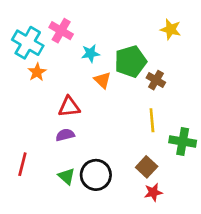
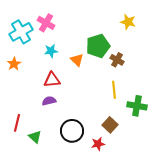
cyan cross: (28, 43) -> (21, 32), turned 30
cyan star: (90, 53) -> (51, 51), moved
orange star: (37, 72) -> (14, 64), moved
green triangle: (66, 176) -> (35, 137), moved
red star: (153, 192) -> (98, 144), moved

